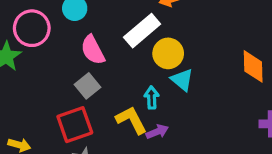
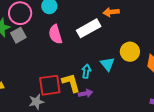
yellow circle: (168, 53) -> (130, 52), moved
gray square: (87, 86) -> (18, 35), moved
red square: (75, 125) -> (50, 85), moved

